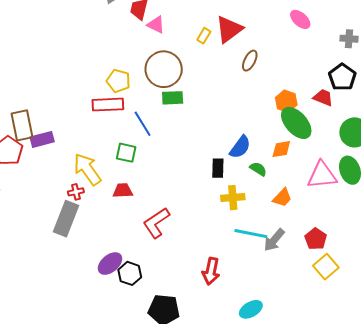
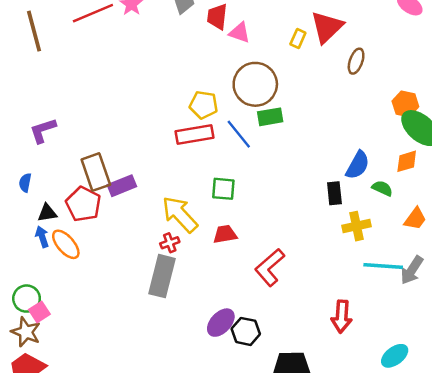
blue line: (143, 124) -> (239, 134), moved

